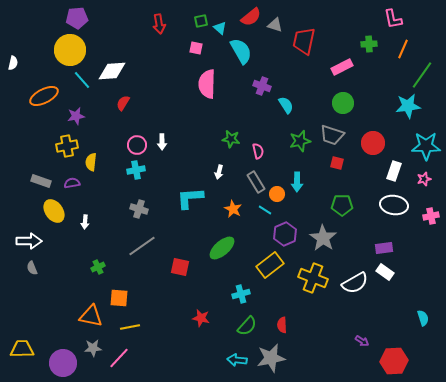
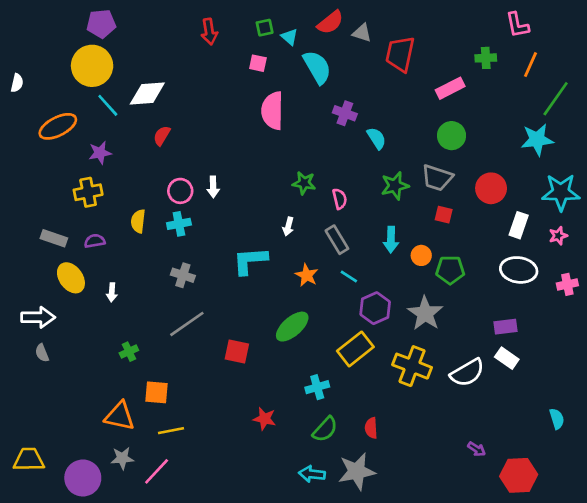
yellow semicircle: (91, 162) -> (138, 221), moved
orange circle: (277, 194) -> (421, 255), moved

